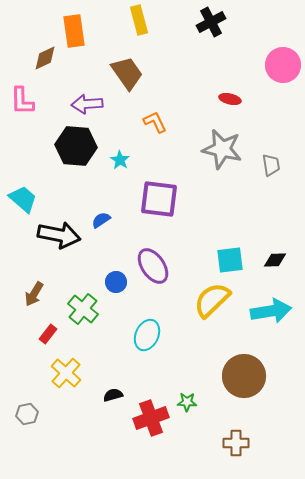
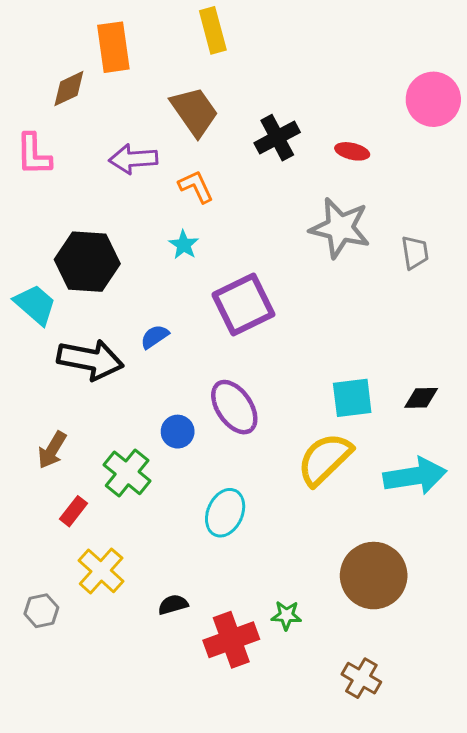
black cross: (211, 22) -> (277, 138), moved
orange L-shape: (155, 122) -> (196, 187), moved
black hexagon: (76, 146) -> (87, 262), moved
purple square: (159, 199) -> (243, 304), turned -33
gray hexagon: (27, 414) -> (41, 611), moved
brown cross: (236, 443) -> (361, 678), turned 30

